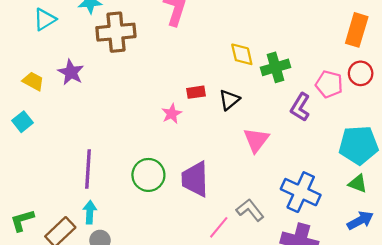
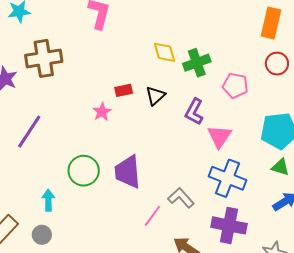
brown cross: (116, 32) -> (44, 58), moved
pink pentagon: (329, 84) -> (235, 86), moved
purple L-shape: (300, 107) -> (194, 112), moved
pink triangle: (256, 140) -> (219, 137), moved
purple line: (88, 169) -> (29, 132), moved, turned 33
cyan arrow: (90, 212) -> (48, 200), moved

